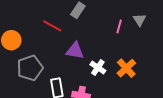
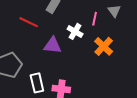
white cross: (98, 68) -> (75, 31), moved
orange cross: (126, 68) -> (104, 46), moved

